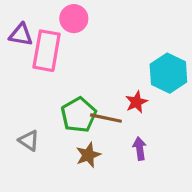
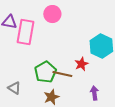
pink circle: (74, 19) -> (52, 14), moved
purple arrow: (140, 149) -> (94, 93), moved

